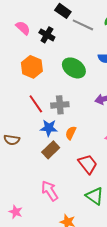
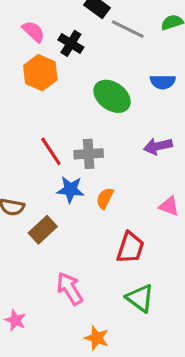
orange hexagon: (32, 67) -> (40, 73), moved
brown rectangle: (51, 150) -> (43, 230), moved
red trapezoid: (88, 164) -> (130, 248), turned 55

